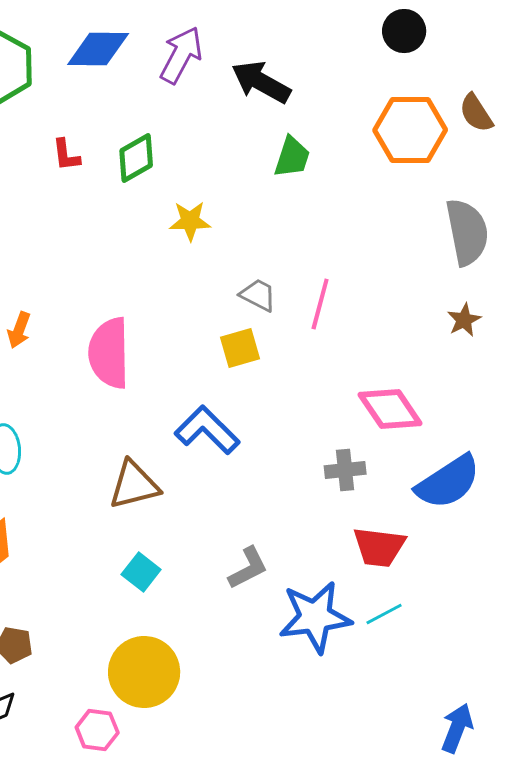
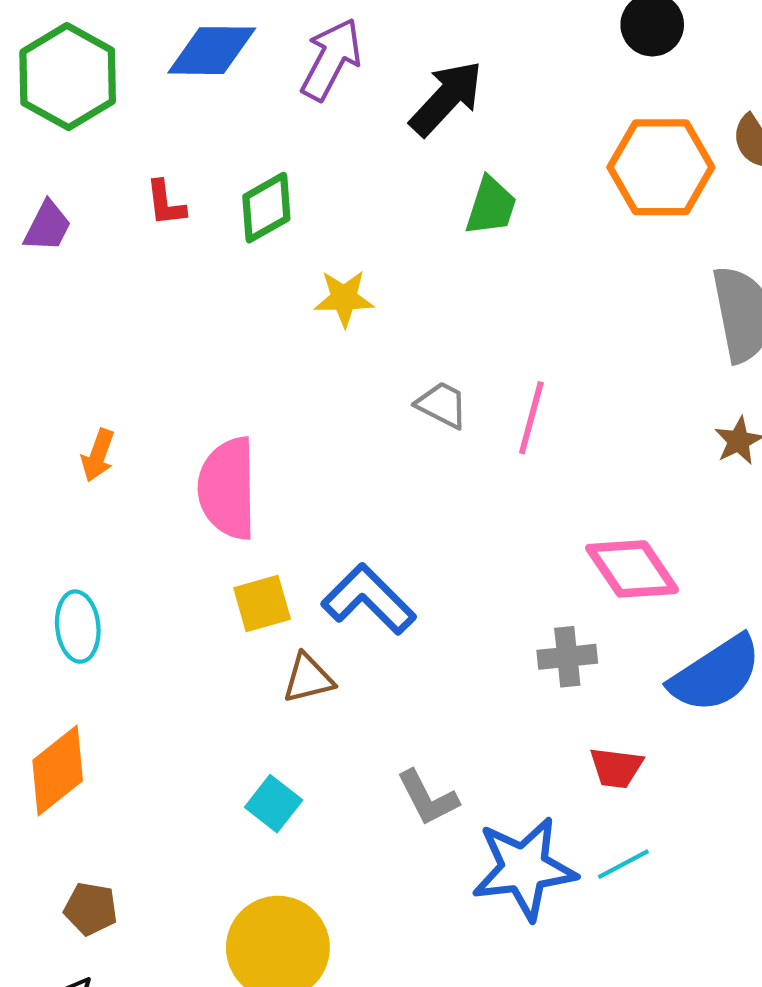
black arrow: (261, 82) -> (446, 98), turned 104
yellow square: (240, 348) -> (262, 604), moved
brown triangle: (134, 485) -> (308, 678), moved, size x0.7
red trapezoid: (379, 547) -> (616, 768), size x0.7
gray L-shape: (248, 568) -> (428, 798), turned 90

